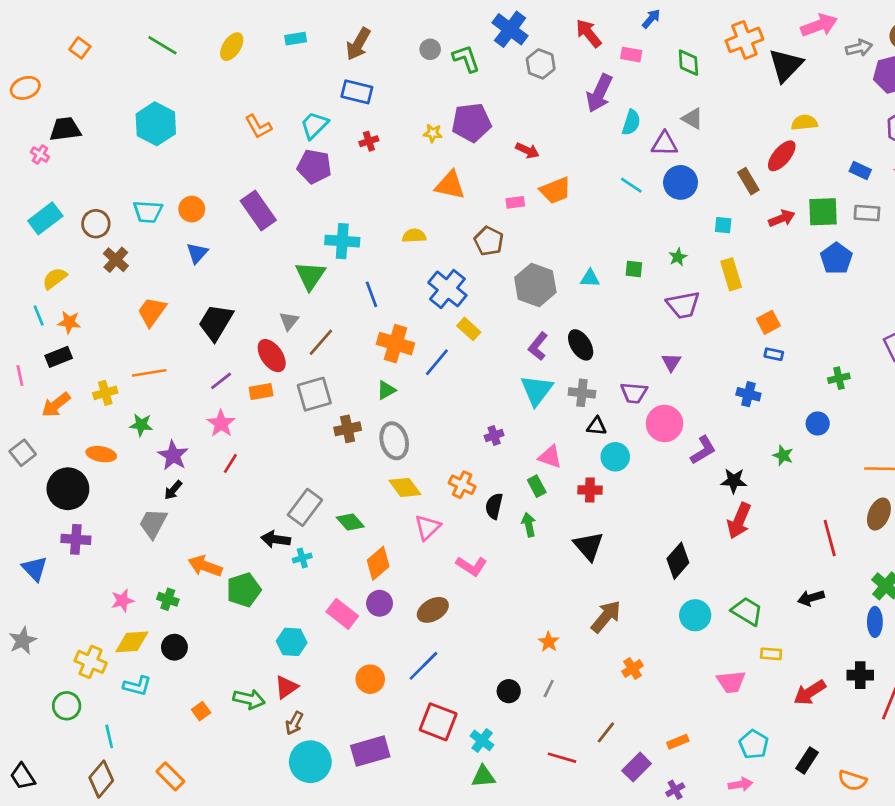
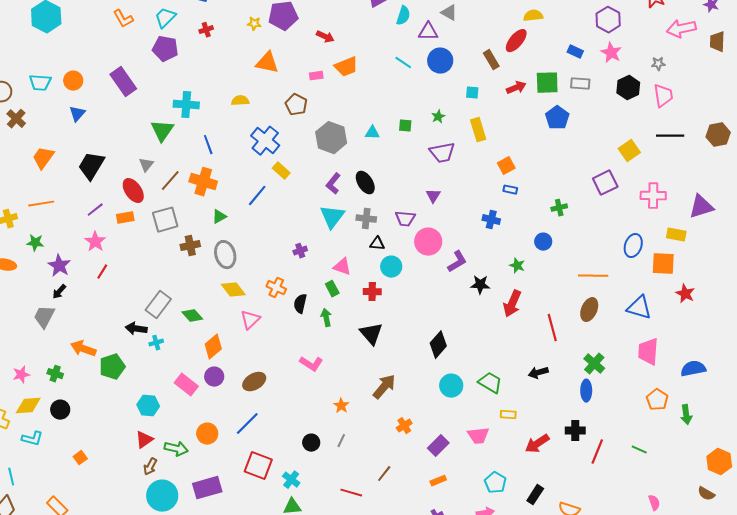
orange cross: (396, 344) -> (203, 182), moved
red arrow: (739, 521) -> (512, 304), moved
pink L-shape: (471, 566) -> (311, 364), moved
green arrow: (249, 699) -> (176, 449), moved
purple rectangle: (637, 767) -> (438, 446), moved

